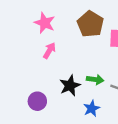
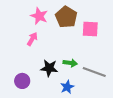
pink star: (45, 23) -> (39, 16), moved
black star: (70, 86) -> (49, 68), turned 30

